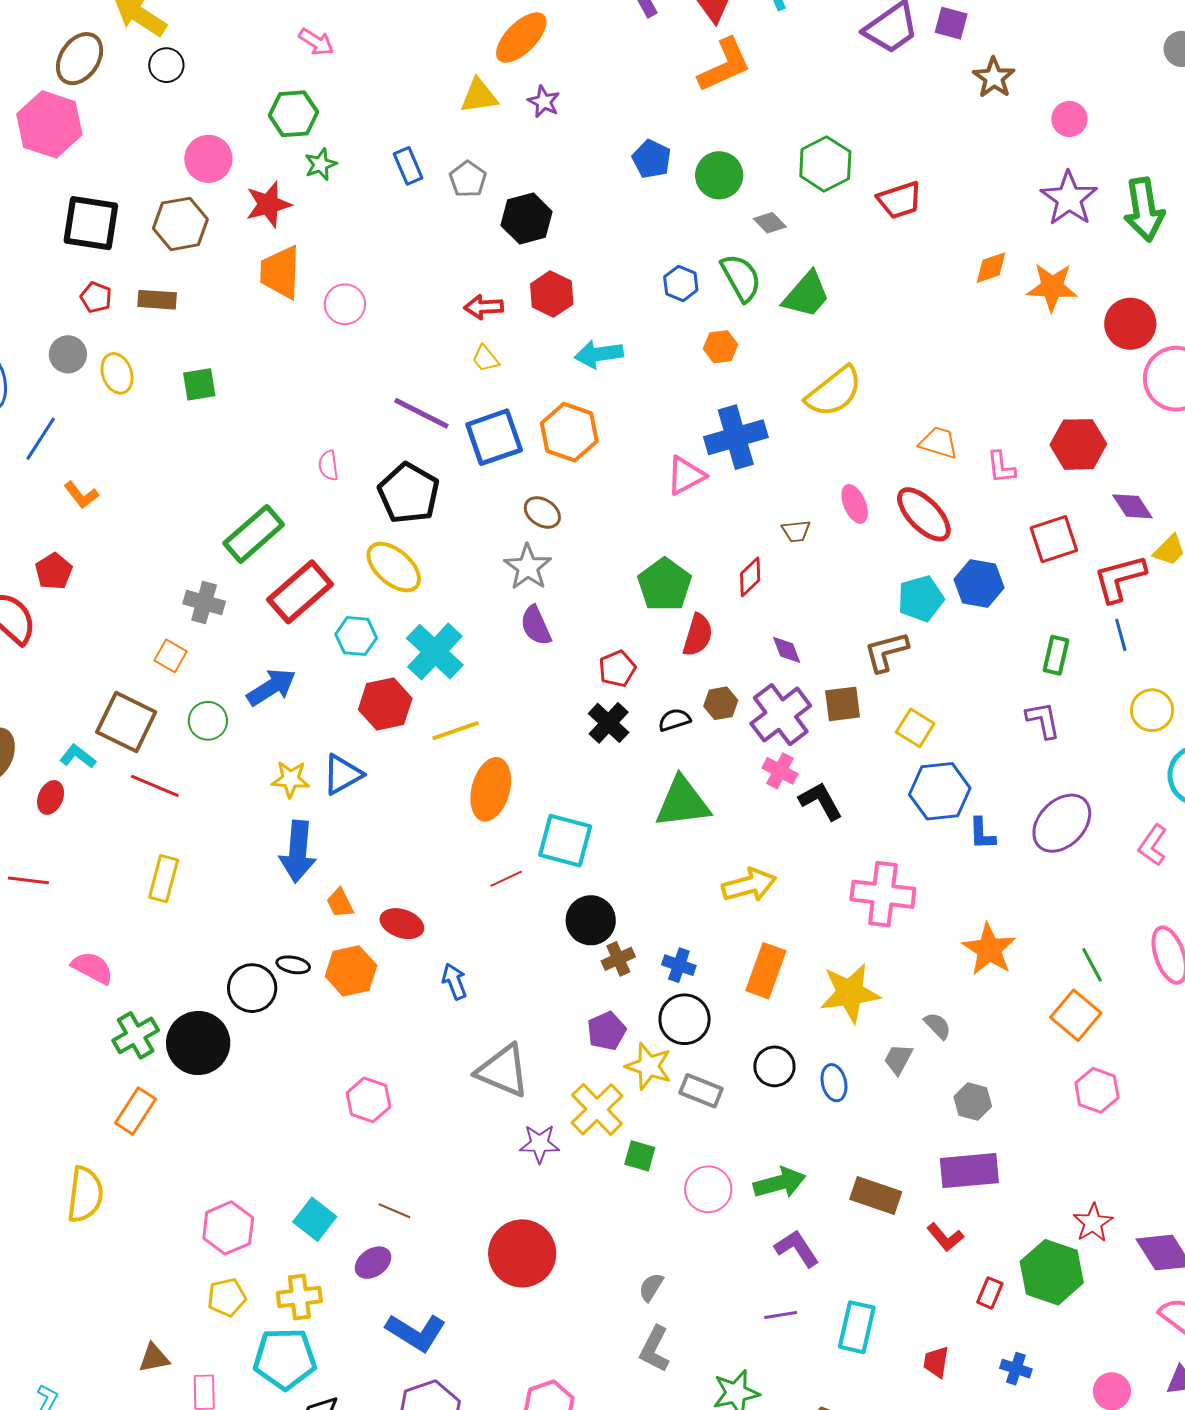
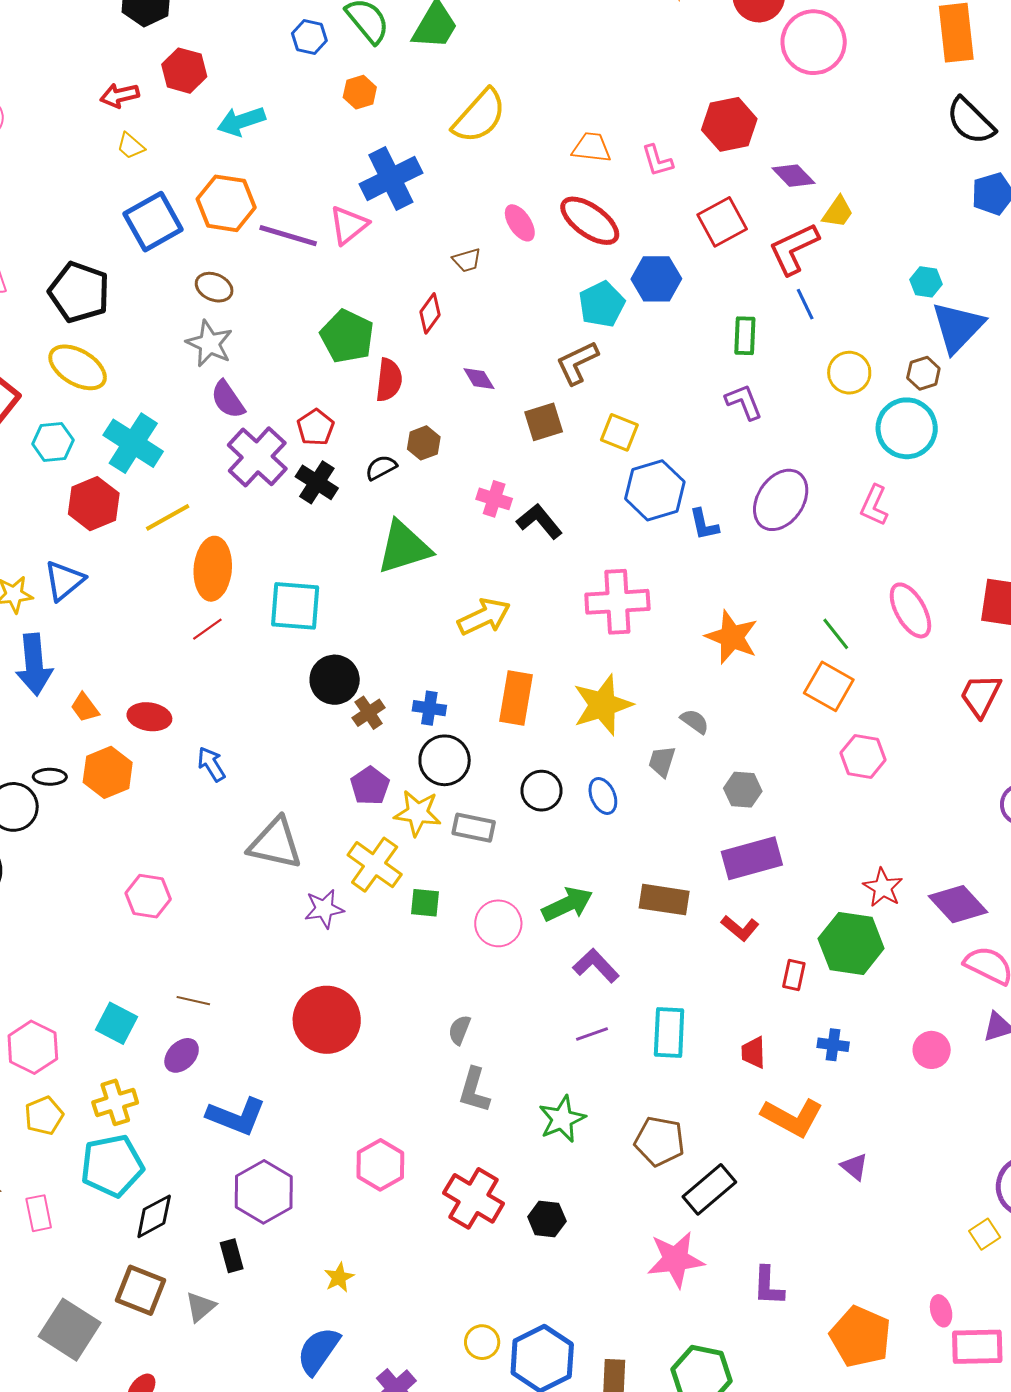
purple line: (421, 413) -> (288, 236), moved
purple cross: (781, 715) -> (257, 457), moved
red line: (506, 879) -> (207, 629), moved

